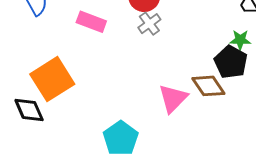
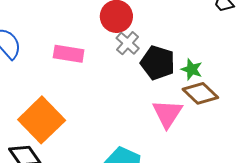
green star: (240, 40) -> (192, 69), moved, turned 30
black pentagon: (231, 62) -> (158, 63), moved

